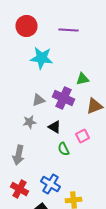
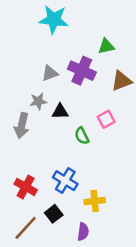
black triangle: (54, 127) -> (60, 112), moved, turned -32
gray arrow: (18, 155) -> (22, 126), moved

